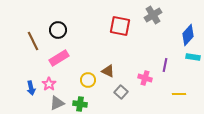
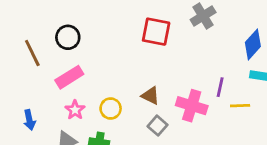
brown triangle: (108, 71) -> (150, 96), moved
pink cross: (145, 78) -> (192, 106), size x1.5
pink star: (49, 84) -> (75, 110), moved
yellow line: (179, 94) -> (240, 106), moved

